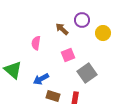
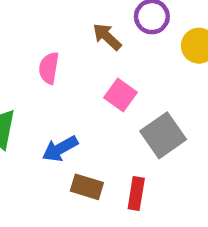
pink square: (68, 55) -> (121, 95), turned -32

